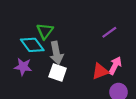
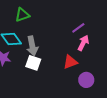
green triangle: (45, 31) -> (22, 15), moved, turned 35
pink arrow: (115, 66) -> (83, 43), moved

